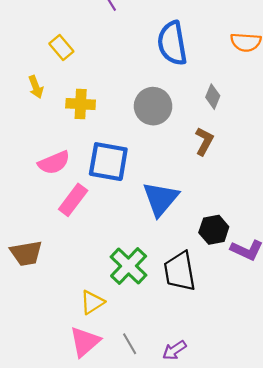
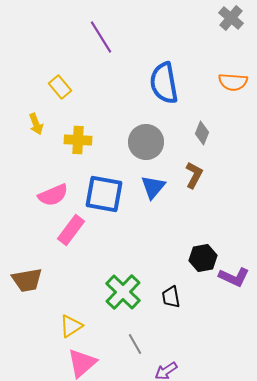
blue triangle: (161, 199) -> (153, 187), moved, size x0.7
black trapezoid: (180, 271) -> (171, 297), size x0.6
yellow triangle: (92, 302) -> (71, 326), moved
gray line: (130, 344) -> (135, 344), moved

